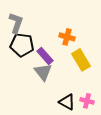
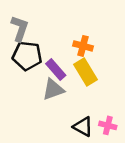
yellow rectangle: (81, 60) -> (85, 72), moved
gray triangle: (43, 72) -> (53, 89), turned 48

